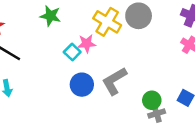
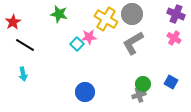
gray L-shape: (114, 81) -> (133, 43), moved
blue circle: (82, 85) -> (85, 92), moved
gray cross: (157, 114) -> (139, 95), moved

